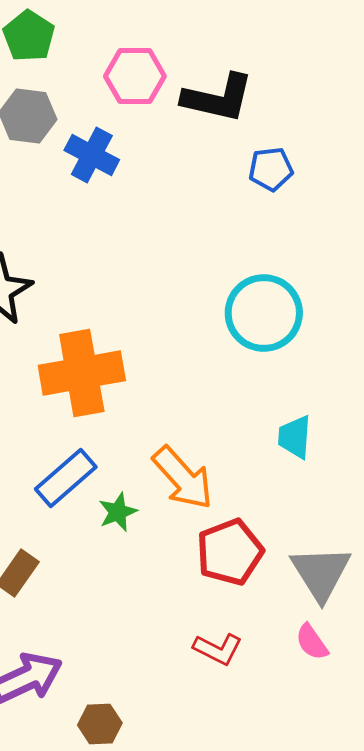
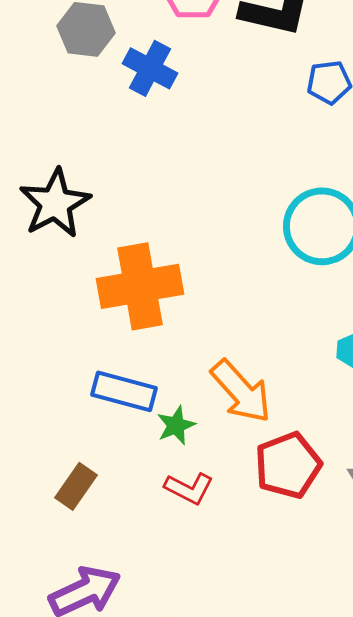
blue rectangle: (66, 478) -> (124, 391), turned 56
red L-shape: (218, 649) -> (189, 488), moved

